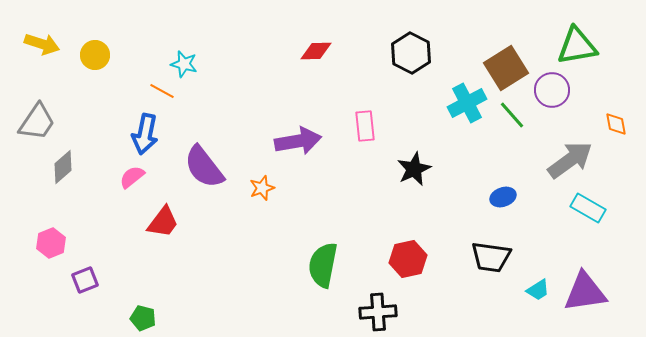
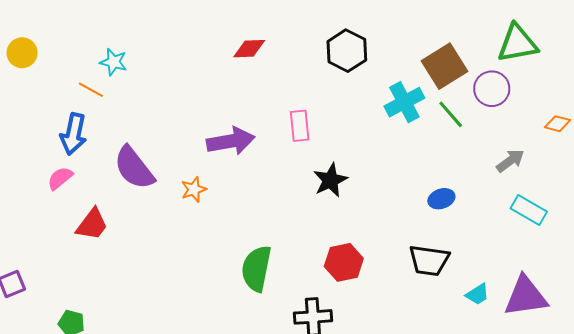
orange diamond: (616, 124) -> (558, 124), turned -65
gray arrow: (570, 160) -> (510, 161), size x0.6
black star: (414, 169) -> (330, 180), moved

